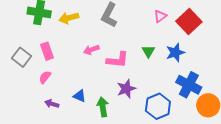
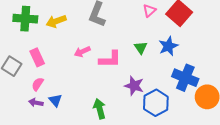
purple star: (126, 89) -> (134, 86), moved, turned -30
blue triangle: (80, 96) -> (55, 100), moved, turned 32
purple arrow: (52, 104) -> (36, 103), moved

